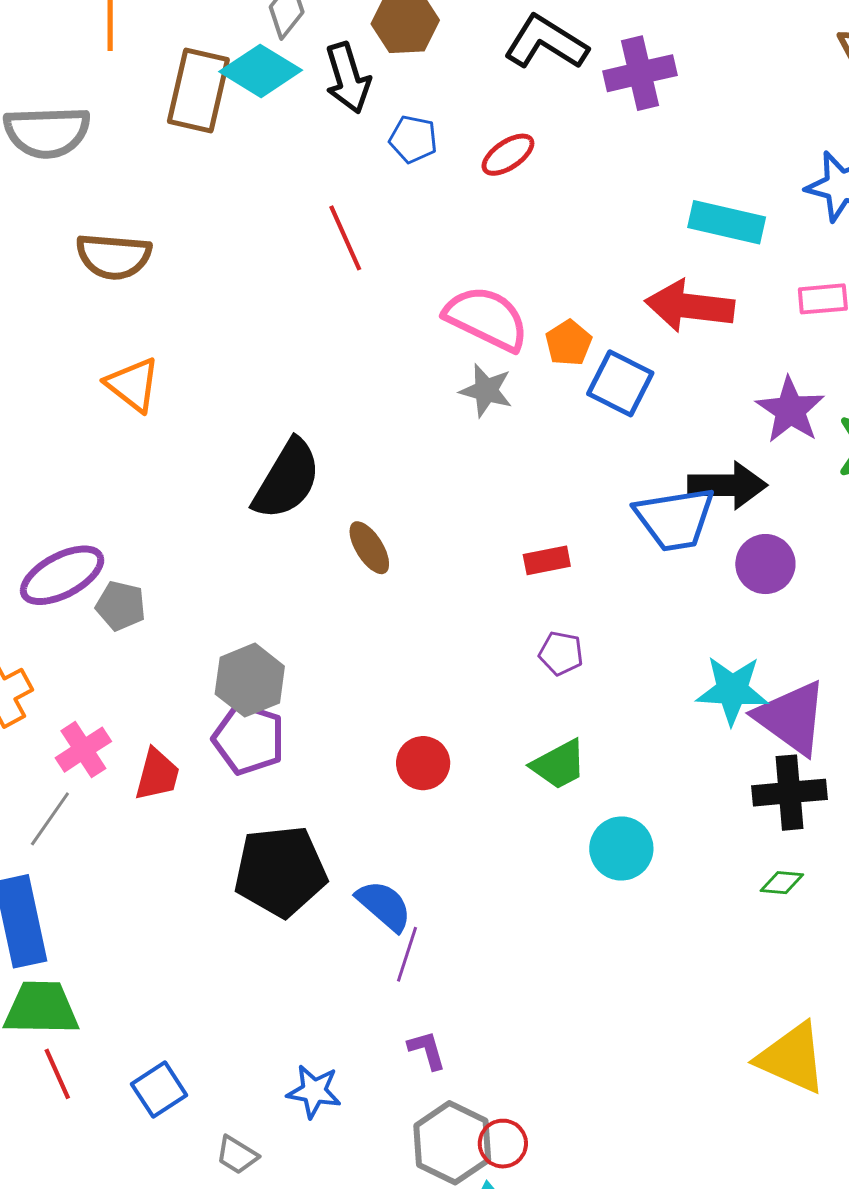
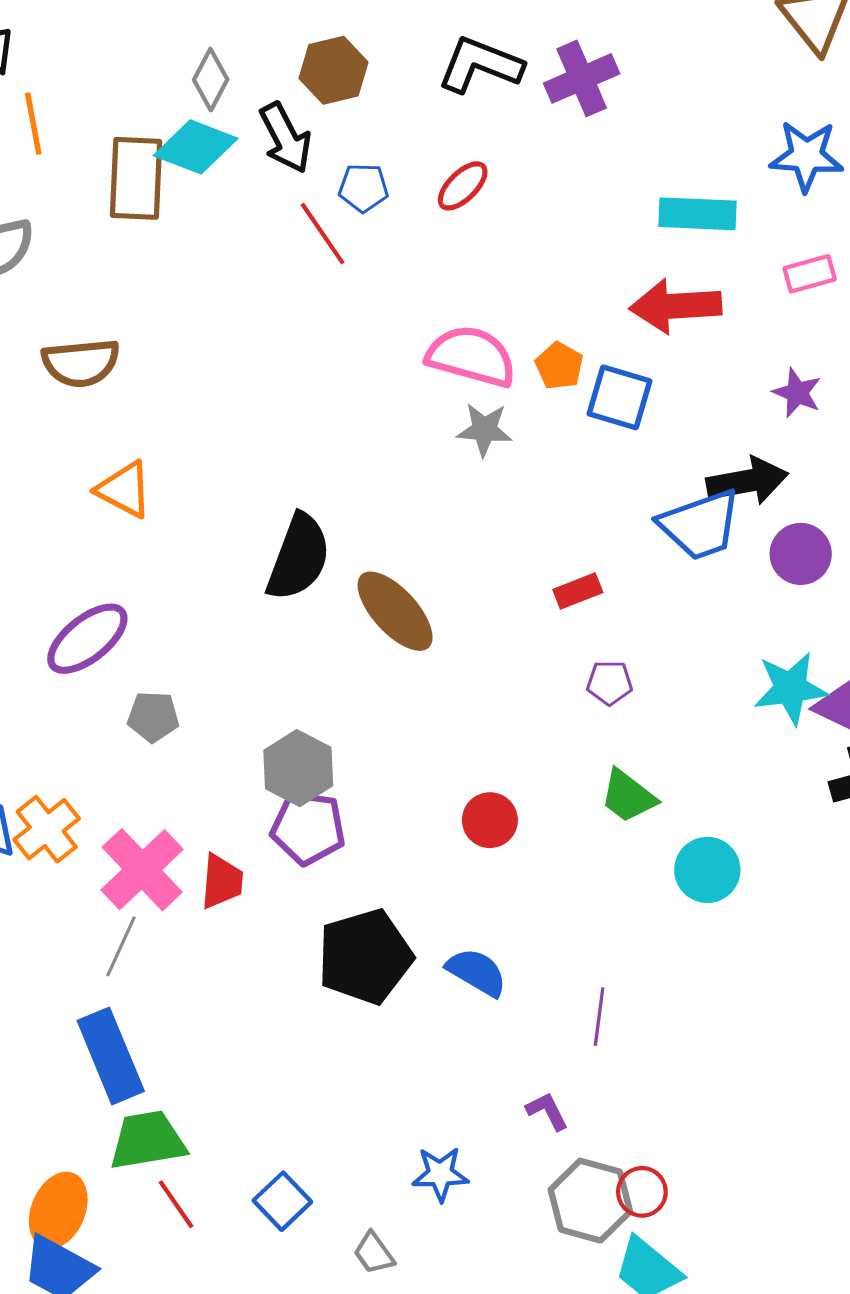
red line: (345, 238) -> (323, 234), moved
purple star: (790, 410) -> (797, 393), size x0.7
brown ellipse: (369, 548) -> (395, 611), size x1.6
purple ellipse: (62, 575) -> (87, 639), moved
pink cross: (83, 750) -> (142, 870), size x1.5
green trapezoid: (559, 765) -> (628, 796), turned 76
purple line: (407, 954) -> (599, 1017), moved
gray trapezoid: (237, 1155) -> (374, 1253), turned 33

